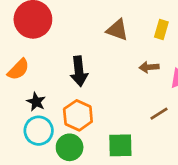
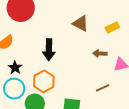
yellow rectangle: (161, 30) -> (112, 28), turned 40

